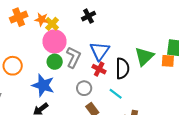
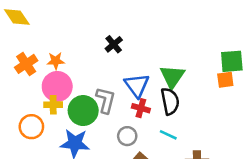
yellow cross: (52, 24) -> (53, 105), moved, turned -32
pink circle: (54, 41) -> (57, 86), moved
green triangle: (144, 56) -> (172, 77), moved
green circle: (55, 62) -> (83, 111), size x1.5

